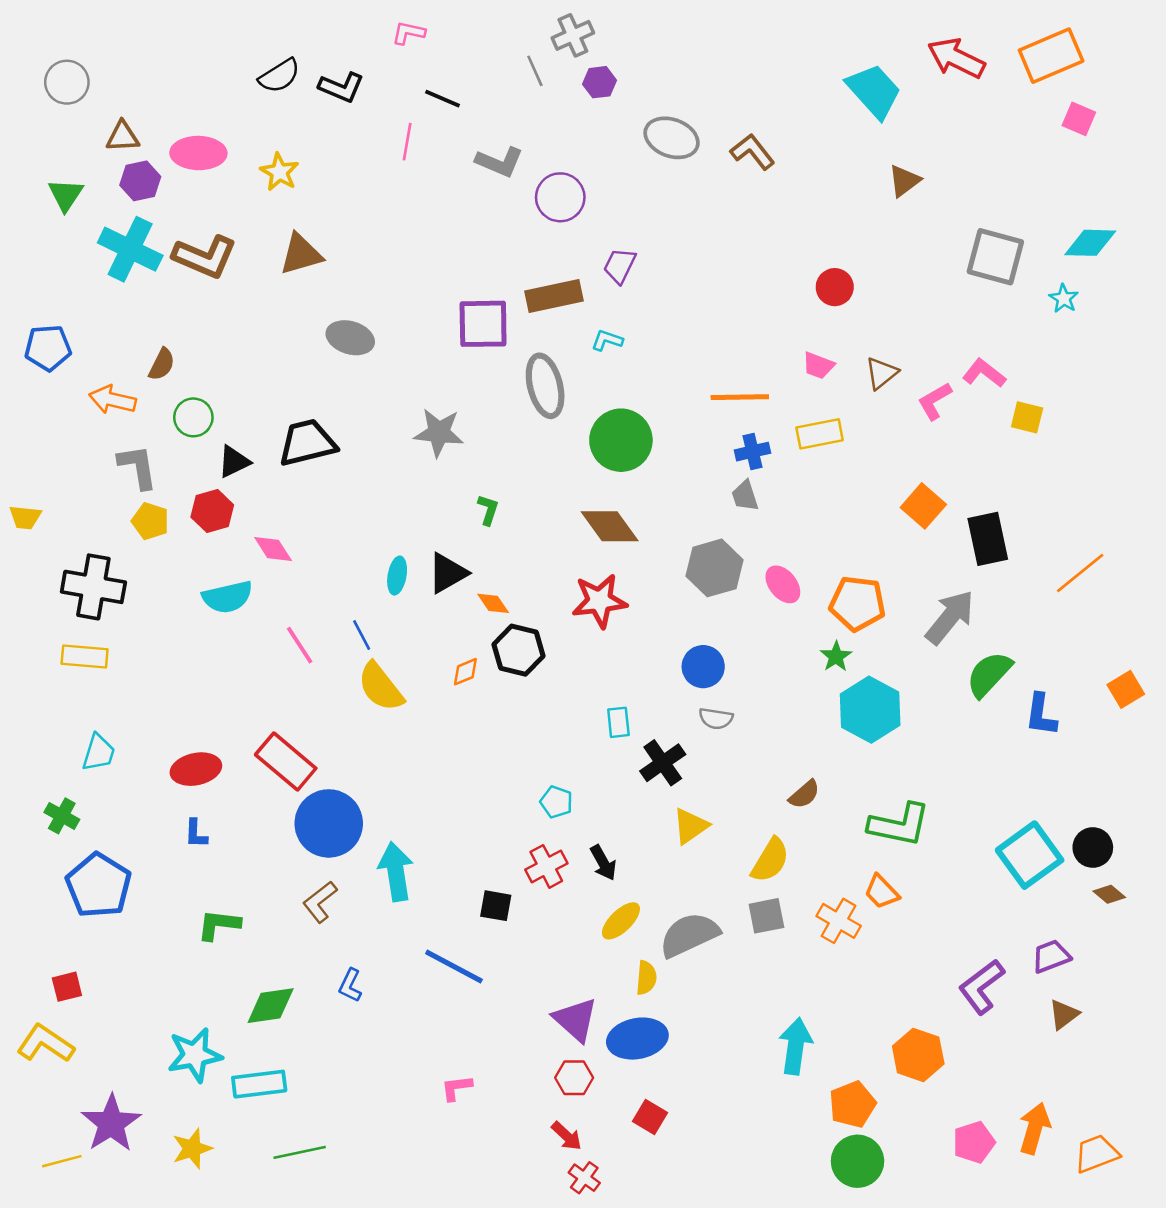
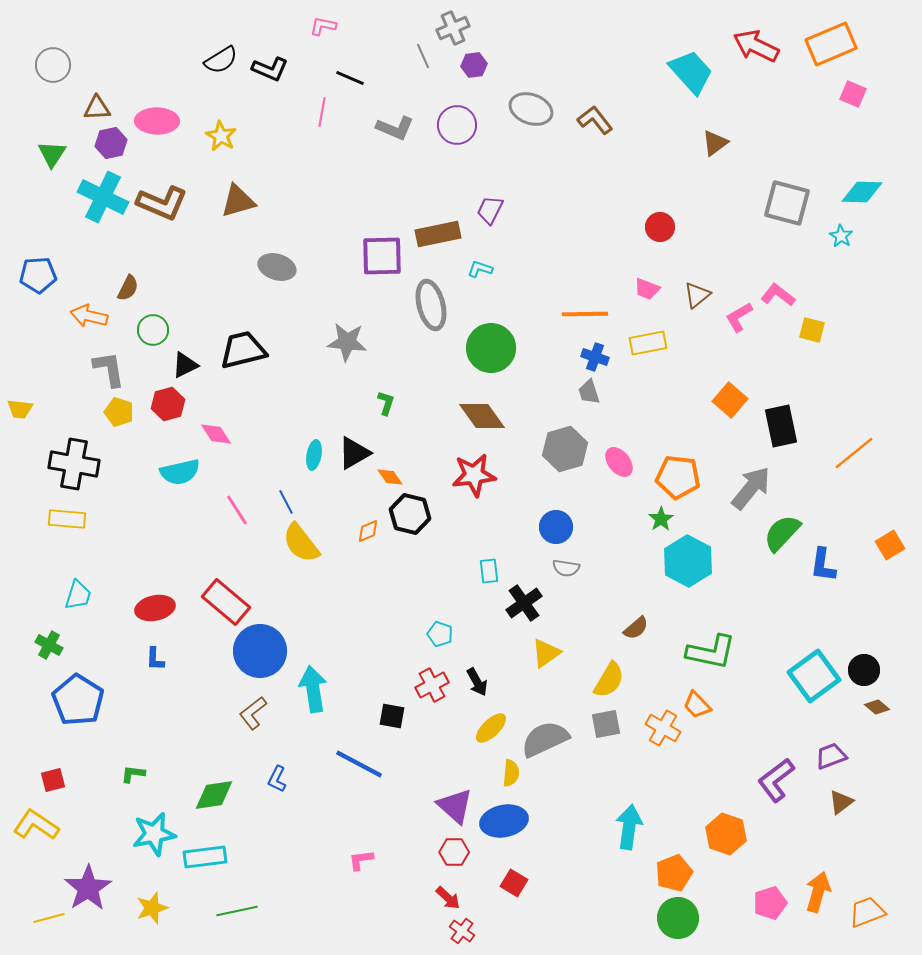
purple circle: (560, 197) -> (457, 125), moved
blue cross: (753, 452) -> (595, 357), turned 32
green L-shape: (219, 925) -> (133, 774), moved, size x0.7

